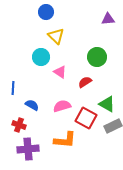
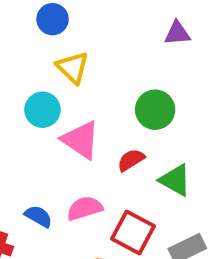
pink triangle: (60, 72) -> (81, 140), size x1.5
green triangle: (107, 104) -> (175, 180), moved
blue semicircle: (32, 105) -> (38, 216), moved

